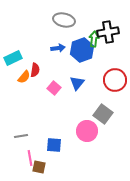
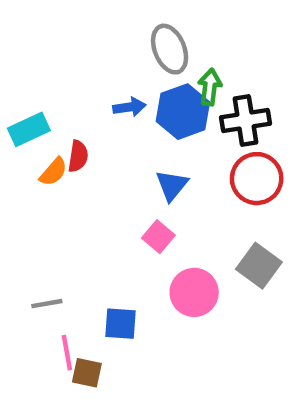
gray ellipse: (64, 20) -> (170, 49), moved, turned 55
black cross: (108, 32) -> (245, 121), moved
pink square: (54, 88) -> (158, 237), moved
gray square: (103, 114) -> (259, 266), moved

